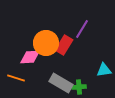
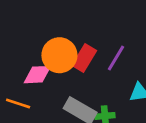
purple line: (82, 29) -> (116, 58), moved

